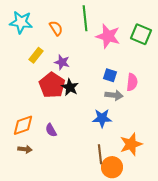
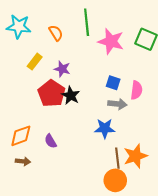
brown line: (100, 154) -> (117, 158), moved

